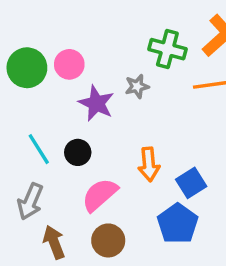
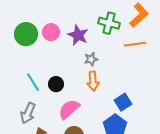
gray star: (137, 86) -> (91, 59), moved
purple star: (96, 103) -> (78, 35), moved
orange arrow: (149, 164) -> (93, 81), moved

